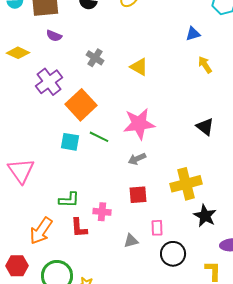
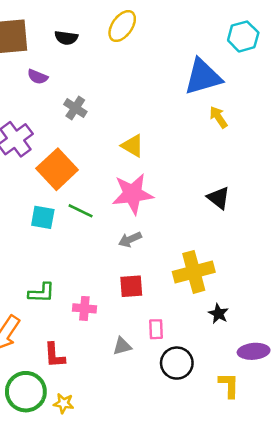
blue triangle: (193, 34) -> (203, 77), size x2.0
purple semicircle: (54, 36) -> (38, 77), moved
yellow triangle: (139, 67) -> (133, 146), moved
black star: (205, 216) -> (218, 314), size x0.7
red L-shape: (79, 228) -> (54, 355), moved

